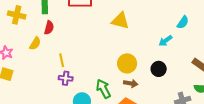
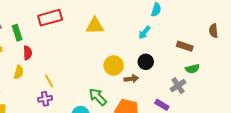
purple cross: (66, 78) -> (45, 99), moved
brown arrow: (131, 83) -> (131, 79), moved

